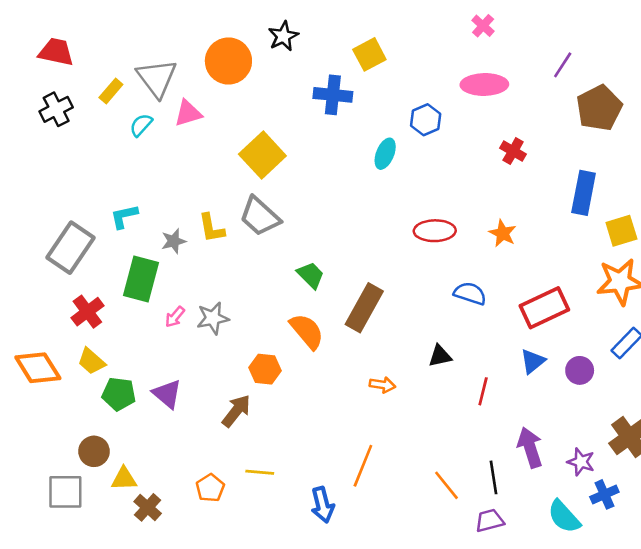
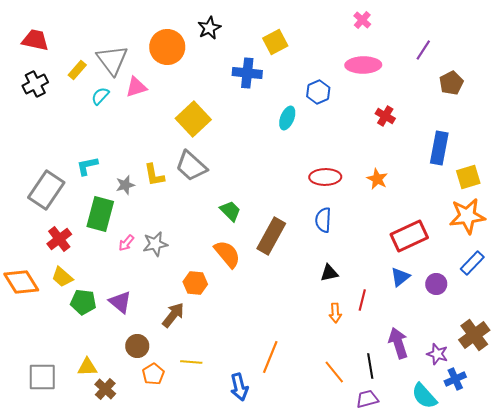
brown pentagon: (599, 108) -> (451, 83), size x0.7
blue semicircle: (470, 293) -> (323, 220), moved, turned -105
orange arrow: (383, 385) -> (335, 313), moved, turned 78
brown circle: (94, 451) -> (137, 346), moved

